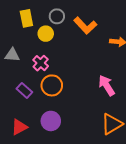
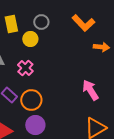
orange L-shape: (85, 25) -> (83, 23), moved
orange circle: (52, 85) -> (31, 100), moved

